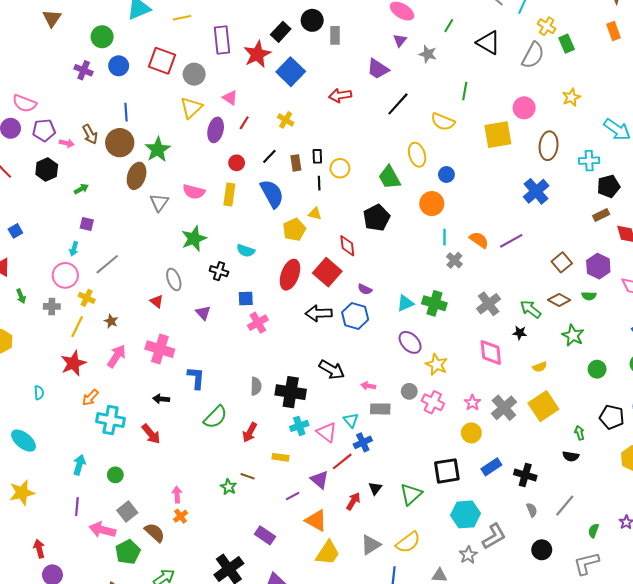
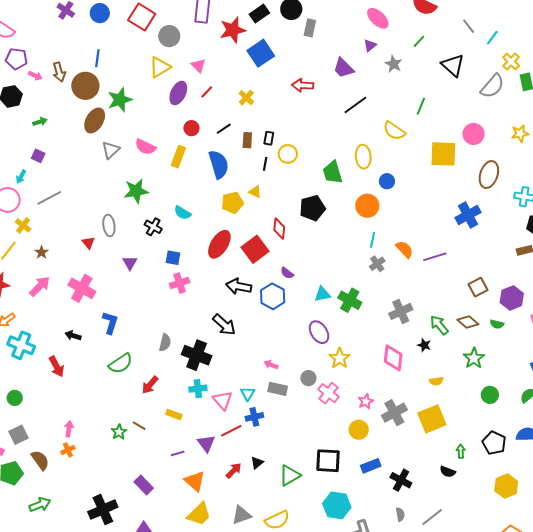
black arrow: (332, 370) -> (224, 325), moved

